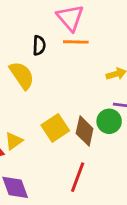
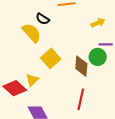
black semicircle: (39, 45) -> (43, 19), moved, turned 128
yellow square: (55, 128) -> (51, 58), moved

